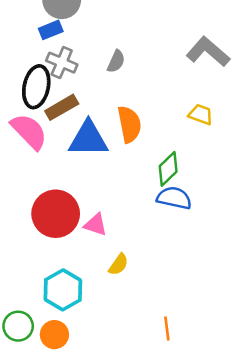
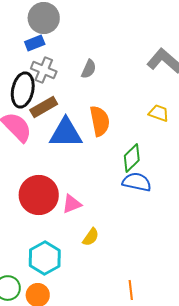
pink triangle: (96, 225) -> (72, 204), turned -40

